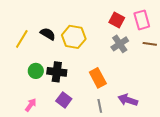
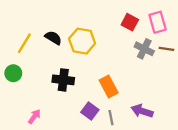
gray cross: (120, 44) -> (144, 49), moved, turned -30
green circle: (36, 71) -> (13, 73), moved
purple square: (64, 100) -> (90, 111), moved

